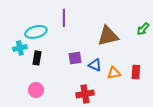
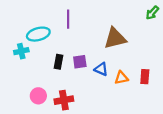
green arrow: (143, 29) -> (152, 13), moved
black rectangle: (37, 58) -> (59, 62), moved
red cross: (85, 94) -> (64, 100), moved

